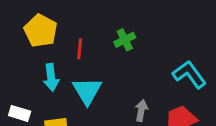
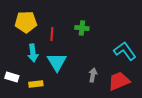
yellow pentagon: (41, 31) -> (26, 22), turned -30
green cross: (125, 40) -> (82, 28), turned 32

